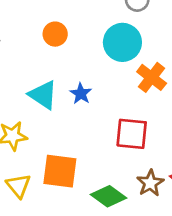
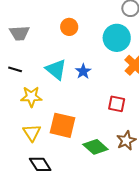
red square: (132, 134) -> (117, 104), size x0.7

